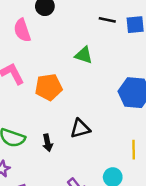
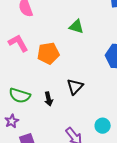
black triangle: (80, 128) -> (75, 87), turned -30

